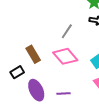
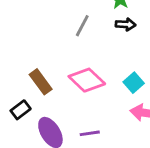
gray line: (67, 31) -> (82, 26), moved

